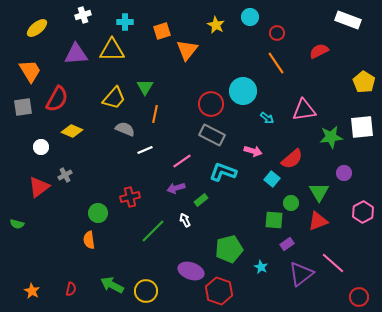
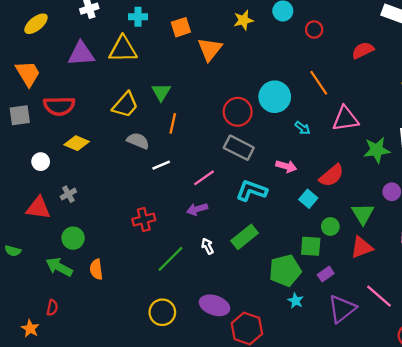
yellow star: (216, 25) -> (243, 20), turned 30
orange line: (276, 63) -> (319, 83), moved
red semicircle: (57, 99) -> (59, 106), turned 60
red triangle: (39, 187) -> (38, 208), turned 45
green rectangle: (201, 200) -> (245, 237), moved, size x1.6
green circle: (98, 213) -> (73, 238), moved
green pentagon: (229, 249) -> (285, 271), moved
green arrow: (112, 285) -> (59, 267), moved
red semicircle: (71, 289) -> (52, 308), moved
yellow circle: (146, 291) -> (162, 312), moved

